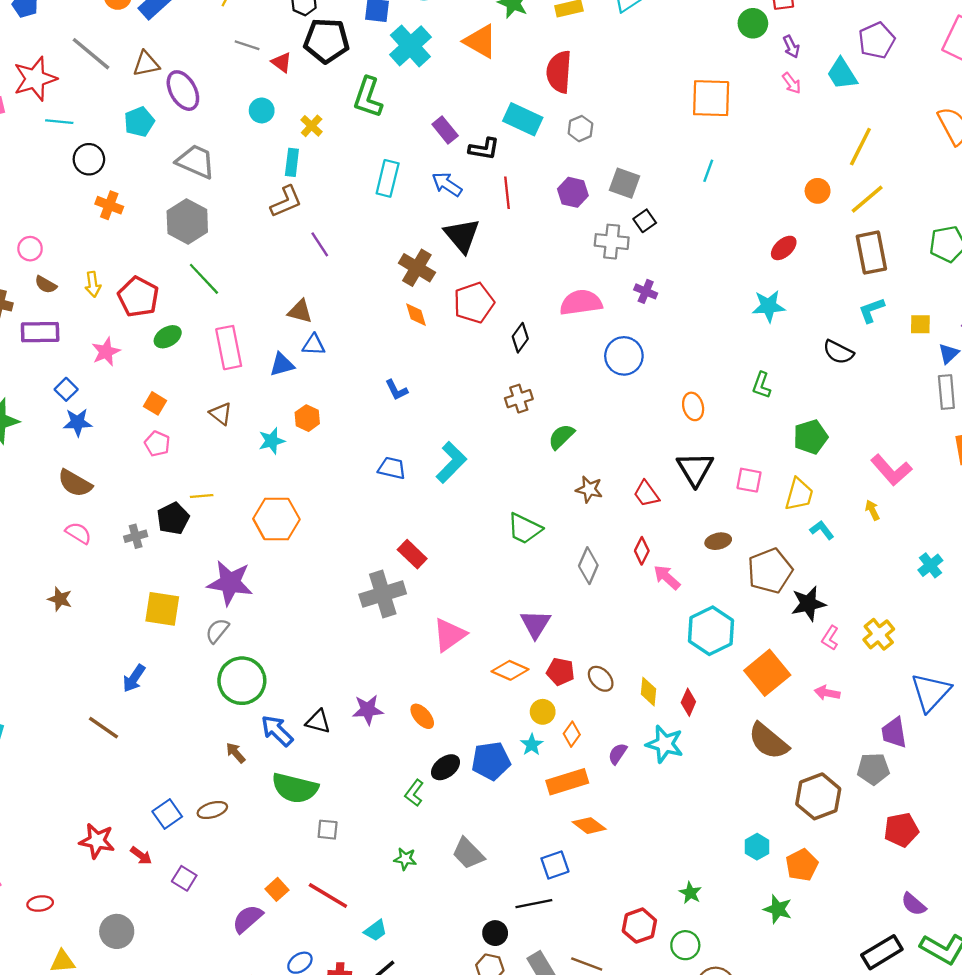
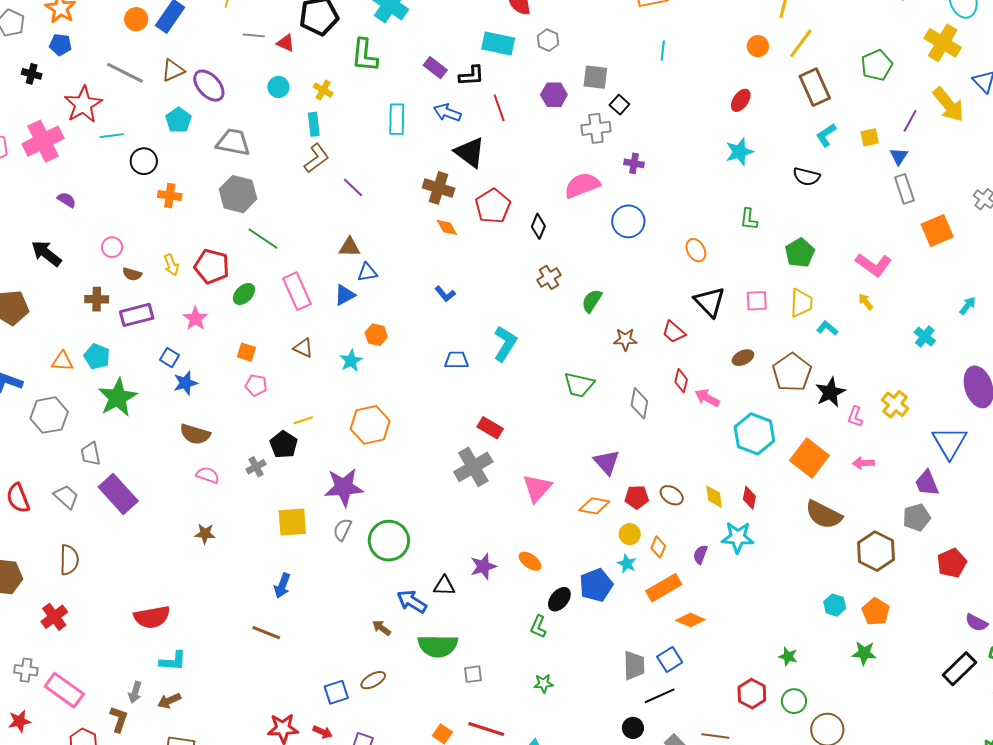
green circle: (242, 681) -> (389, 541), moved
blue square: (167, 814) -> (336, 692), turned 30
gray trapezoid: (468, 853) -> (634, 665), moved, turned -124

